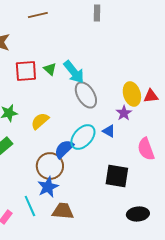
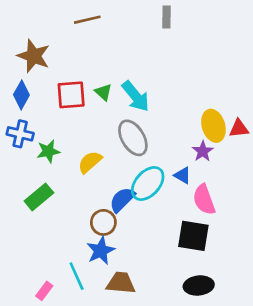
gray ellipse: (86, 95) -> (133, 138), moved
pink semicircle: (146, 149) -> (204, 200), moved
brown circle: (50, 166) -> (103, 222), size x0.7
black ellipse: (138, 214) -> (199, 286), moved

